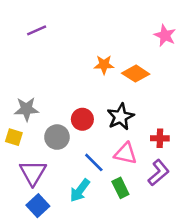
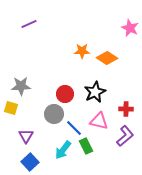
gray circle: (57, 137) -> (54, 114), moved
purple triangle: (33, 173) -> (26, 136), size x0.7
green rectangle: (120, 188) -> (86, 146), moved

